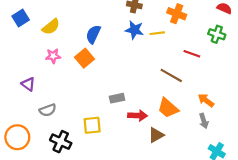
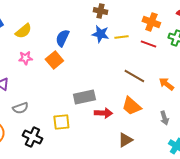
orange cross: (177, 14) -> (151, 22), moved
red line: (192, 54) -> (148, 44), moved
gray rectangle: (117, 98) -> (84, 97), size x1.5
orange arrow: (206, 100) -> (166, 84), moved
brown triangle: (156, 135) -> (125, 140), moved

